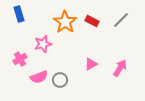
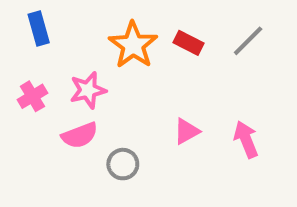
pink cross: (20, 59) -> (32, 96), moved
pink arrow: (120, 68) -> (246, 139), turned -54
pink semicircle: (39, 77) -> (80, 135), moved

